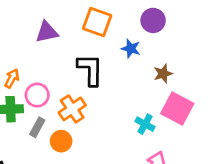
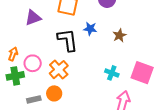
blue star: (131, 49) -> (90, 29), moved
pink square: (177, 109) -> (142, 73), moved
gray rectangle: (37, 127) -> (34, 99), moved, turned 56

